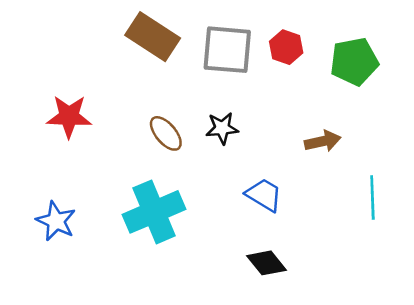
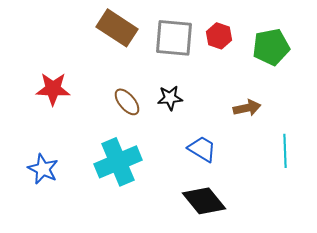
black diamond: (267, 263) -> (204, 201), size x1.4

